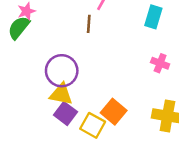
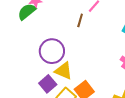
yellow triangle: (61, 94) -> (64, 71), moved

